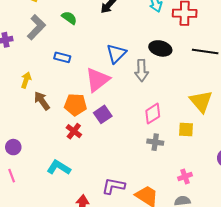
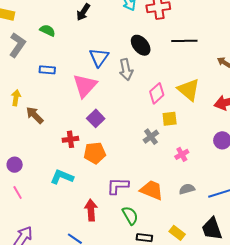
black ellipse: (160, 48) -> (141, 45), turned 45
orange pentagon: (75, 105) -> (95, 153), moved
pink diamond: (153, 114) -> (157, 93), moved
yellow square: (186, 130) -> (170, 119), moved
red cross: (74, 131) -> (70, 139), turned -35
gray cross: (155, 142) -> (151, 137), turned -35
pink cross: (185, 176) -> (182, 154), moved

